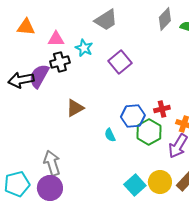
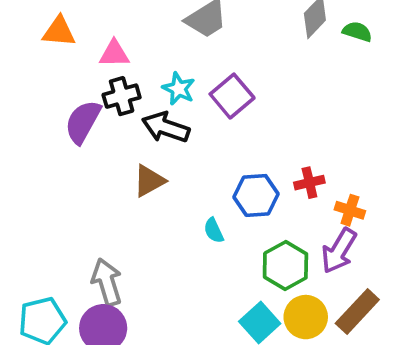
cyan star: (84, 48) -> (179, 89), moved
black arrow: (21, 80) -> (166, 127), moved, turned 30
green hexagon: (149, 132) -> (285, 265), moved

